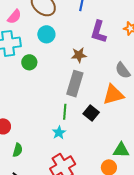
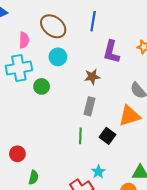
pink semicircle: (14, 17) -> (24, 40), turned -35
gray rectangle: (75, 84) -> (89, 106), size x0.7
cyan star: (59, 133) -> (98, 172), moved

